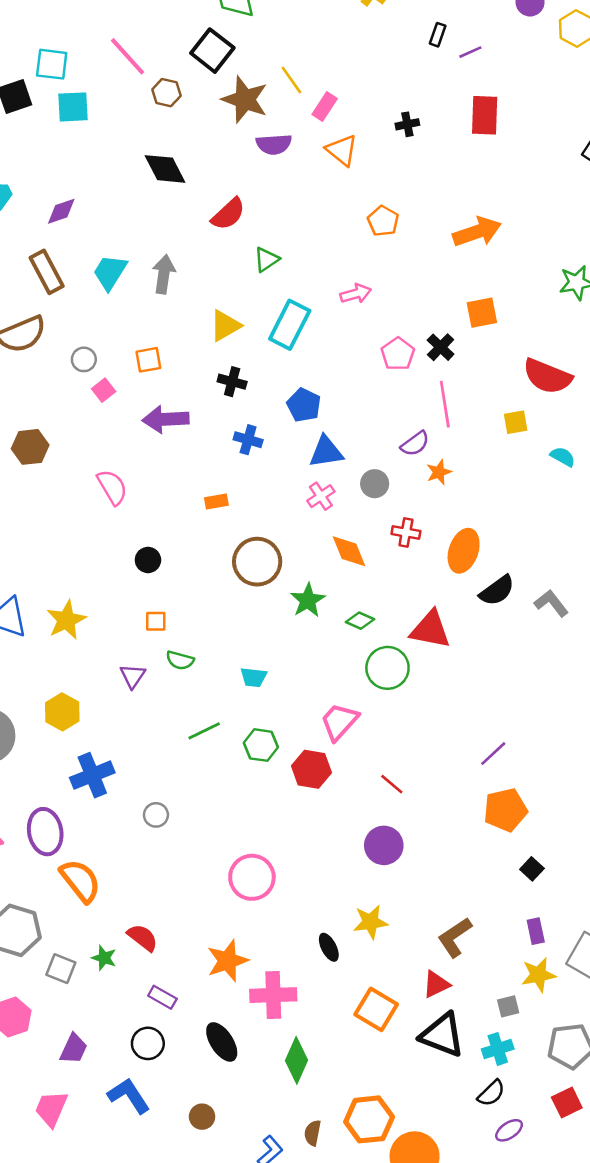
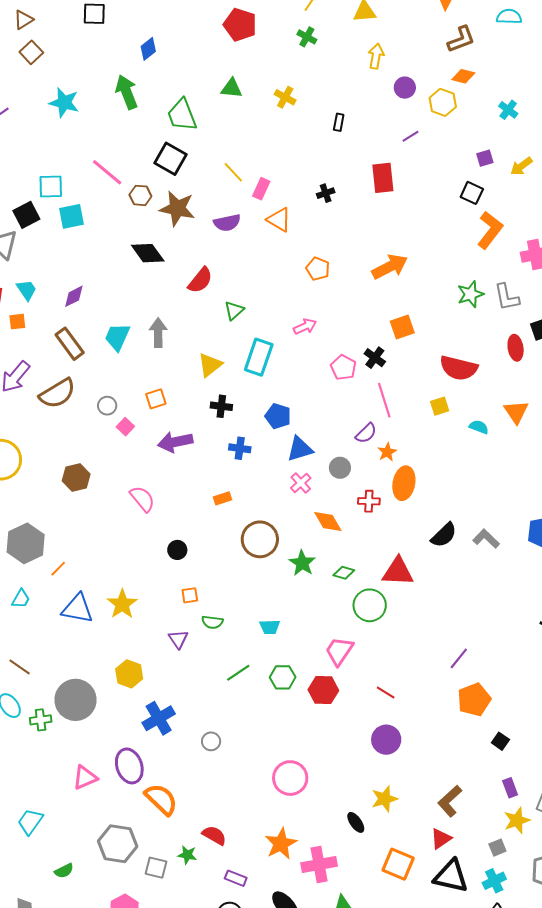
purple line: (470, 52) -> (411, 136), moved
brown star: (245, 100) -> (177, 208), moved
orange ellipse: (464, 551) -> (404, 483), moved

